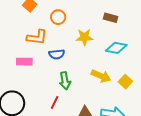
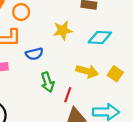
orange circle: (58, 17) -> (21, 12), moved
red line: (55, 102) -> (68, 95), moved

